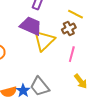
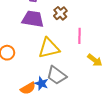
brown cross: (69, 29) -> (60, 13), moved
yellow triangle: (44, 41) -> (49, 48), moved, turned 45

